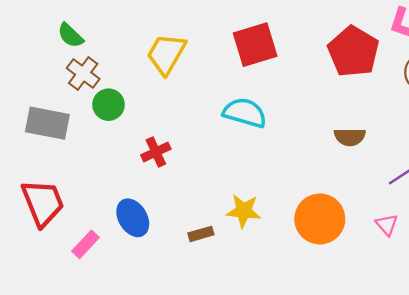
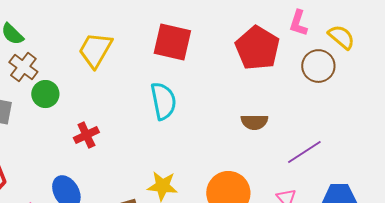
red square: (255, 45) -> (172, 42), turned 30
cyan semicircle: (245, 113) -> (163, 101), turned 63

